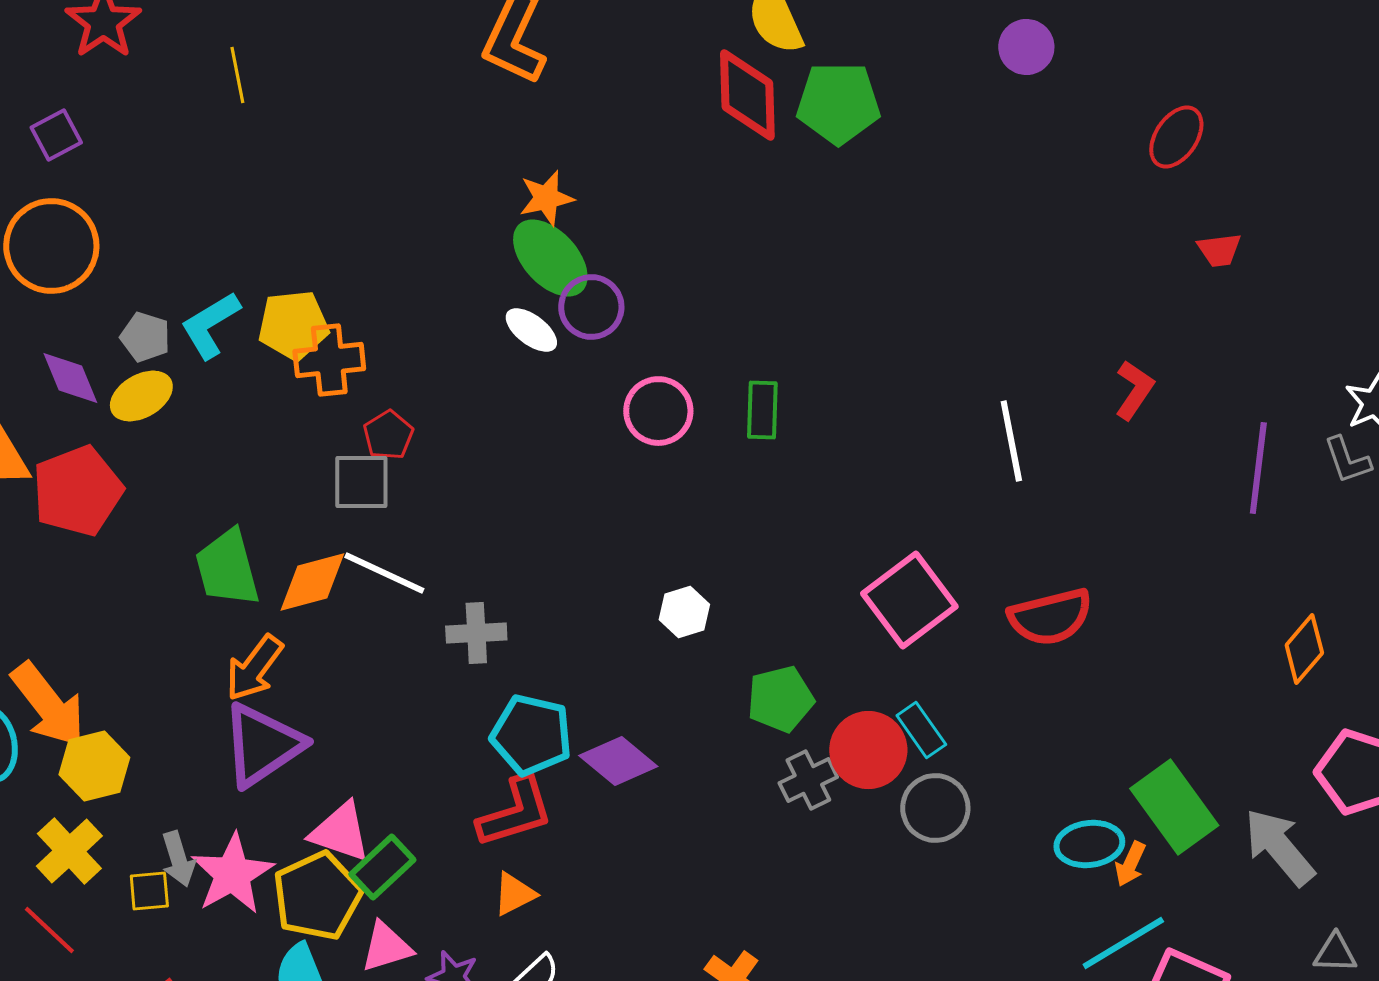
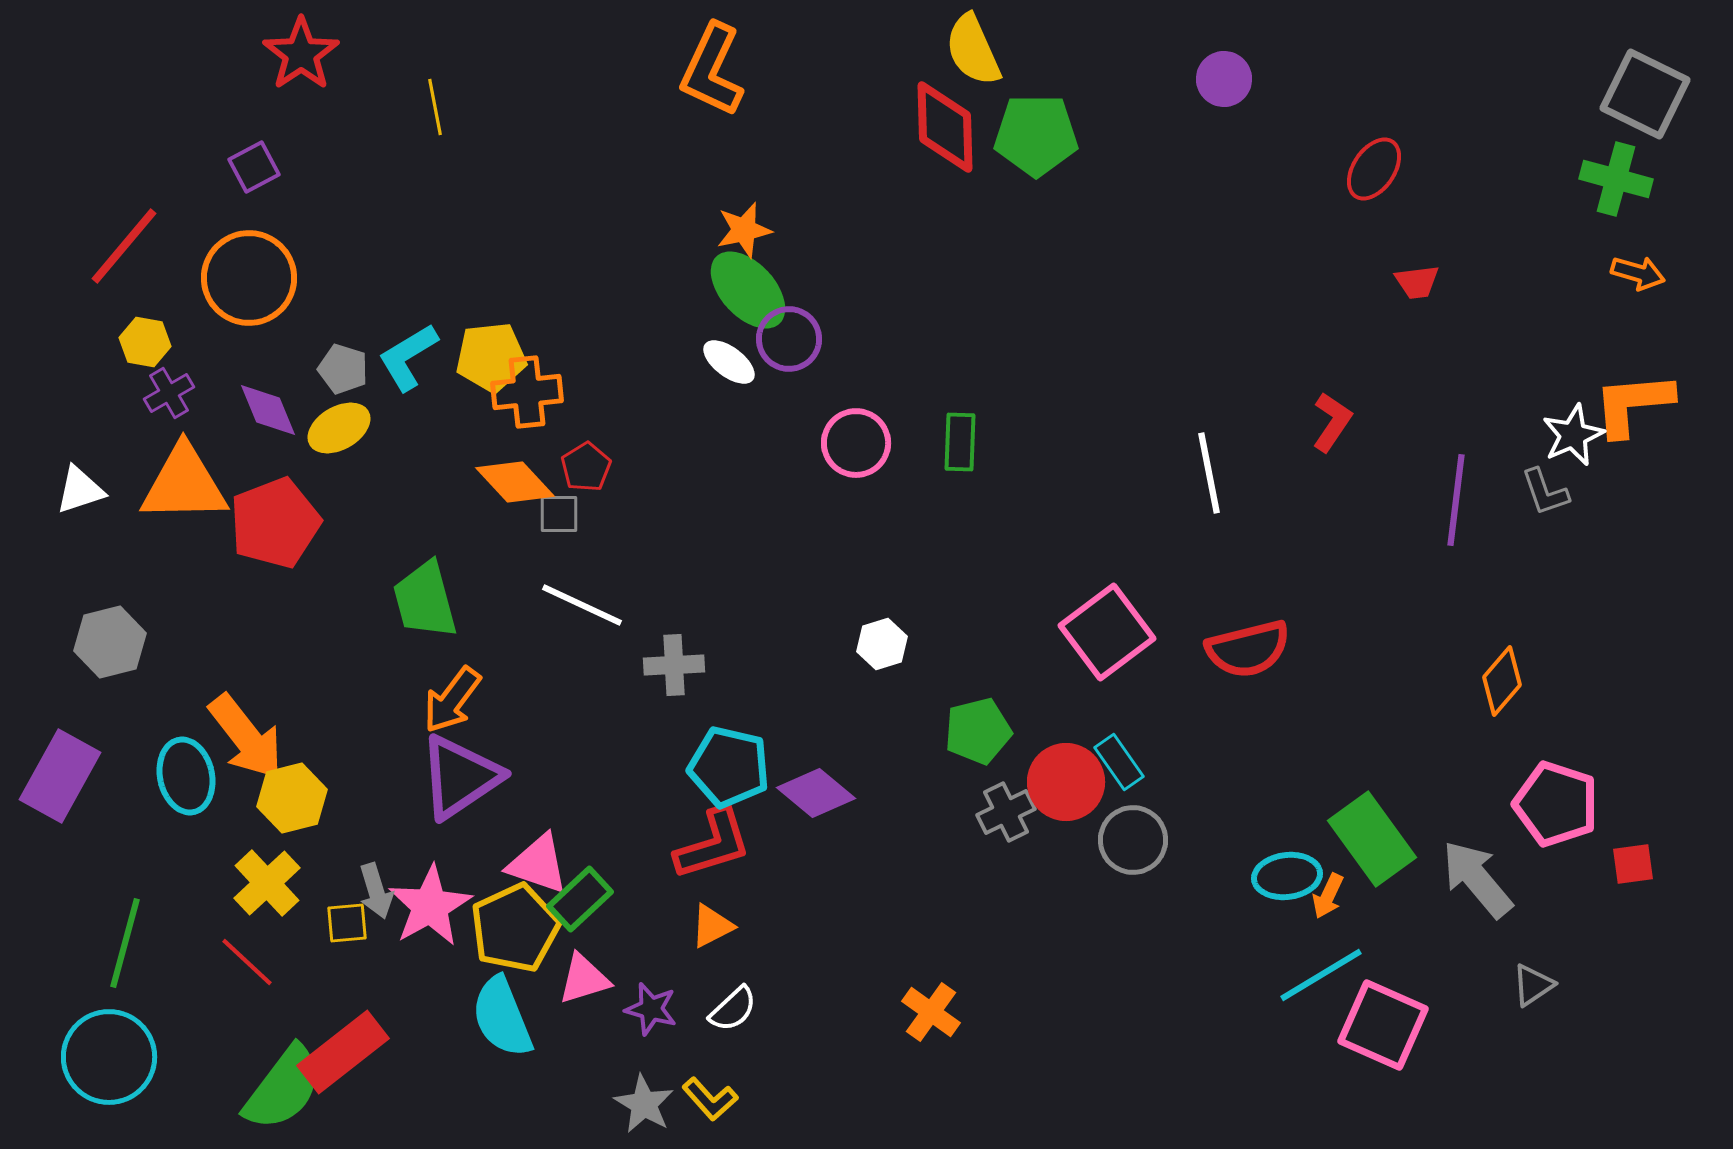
gray square: (361, 482) -> (559, 514), size x0.7
orange diamond: (312, 582) -> (515, 482), moved, turned 62
gray triangle: (1335, 953) -> (1533, 985), turned -36

